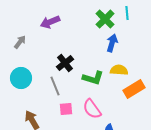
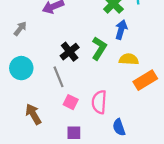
green L-shape: (93, 78) -> (99, 48), moved, turned -75
pink square: (66, 109) -> (71, 102), turned 32
pink semicircle: (92, 109) -> (99, 102), turned 40

